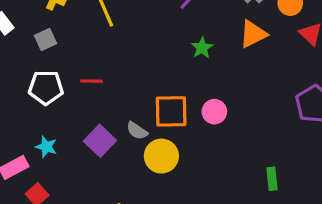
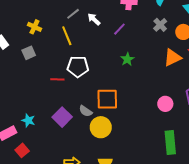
orange triangle: (253, 34) -> (172, 58), moved
white pentagon: (46, 88) -> (78, 67), moved
pink circle: (214, 112) -> (165, 104), moved
green rectangle: (272, 179) -> (170, 143), size x1.6

